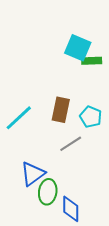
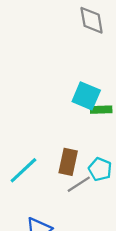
gray line: (71, 144) -> (79, 184), moved

